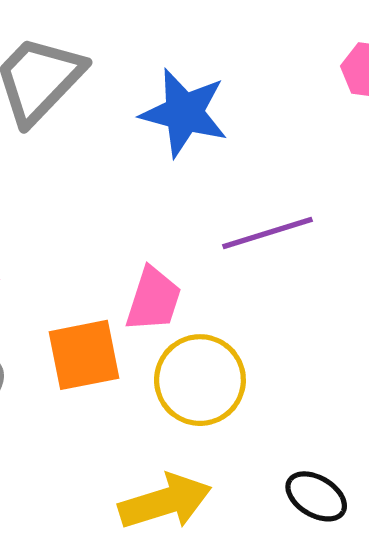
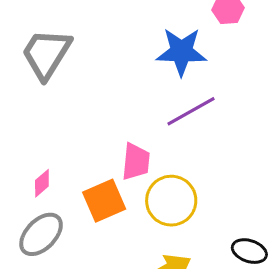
blue star: (184, 113) -> (181, 52), moved

